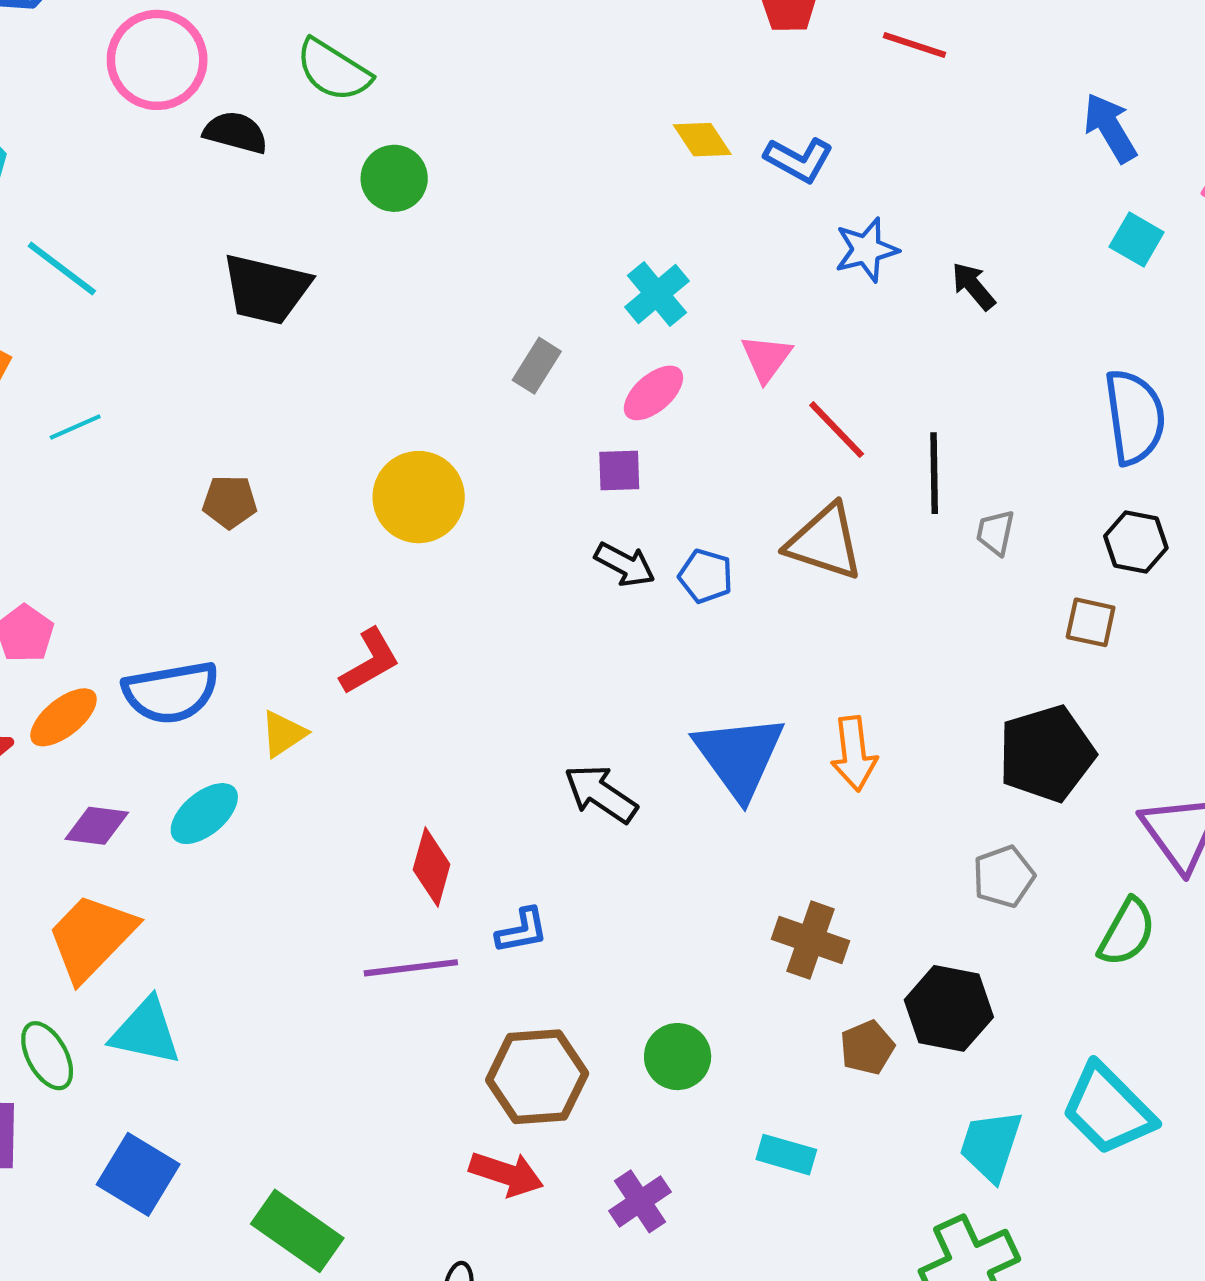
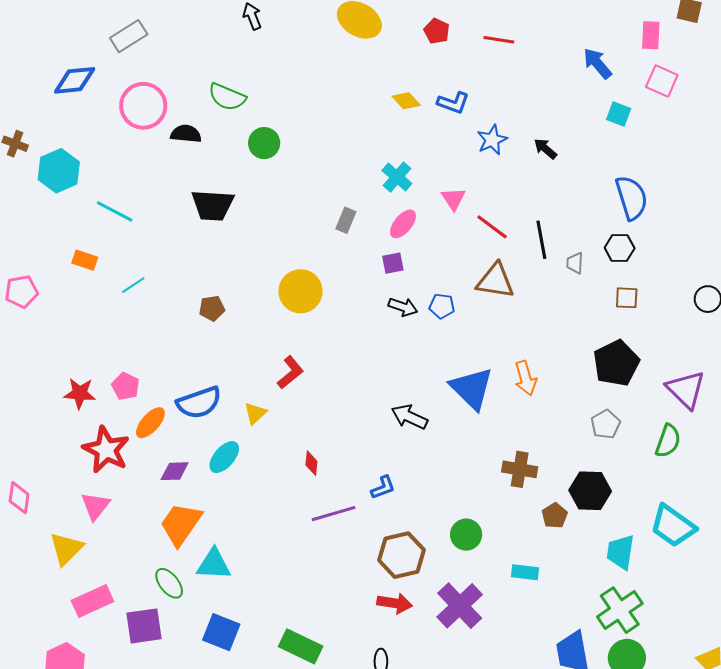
black hexagon: (1136, 542) -> (620, 248), moved
red diamond: (432, 867) -> (311, 463), moved, size x0.7
purple cross: (640, 1201) -> (460, 606), size x1.6

